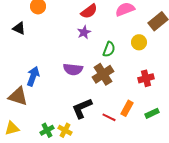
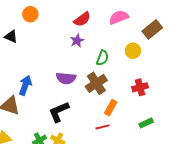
black L-shape: (82, 108) -> (59, 112), moved
orange rectangle: (127, 108) -> (111, 108), moved
red line: (109, 117) -> (102, 127), turned -40

